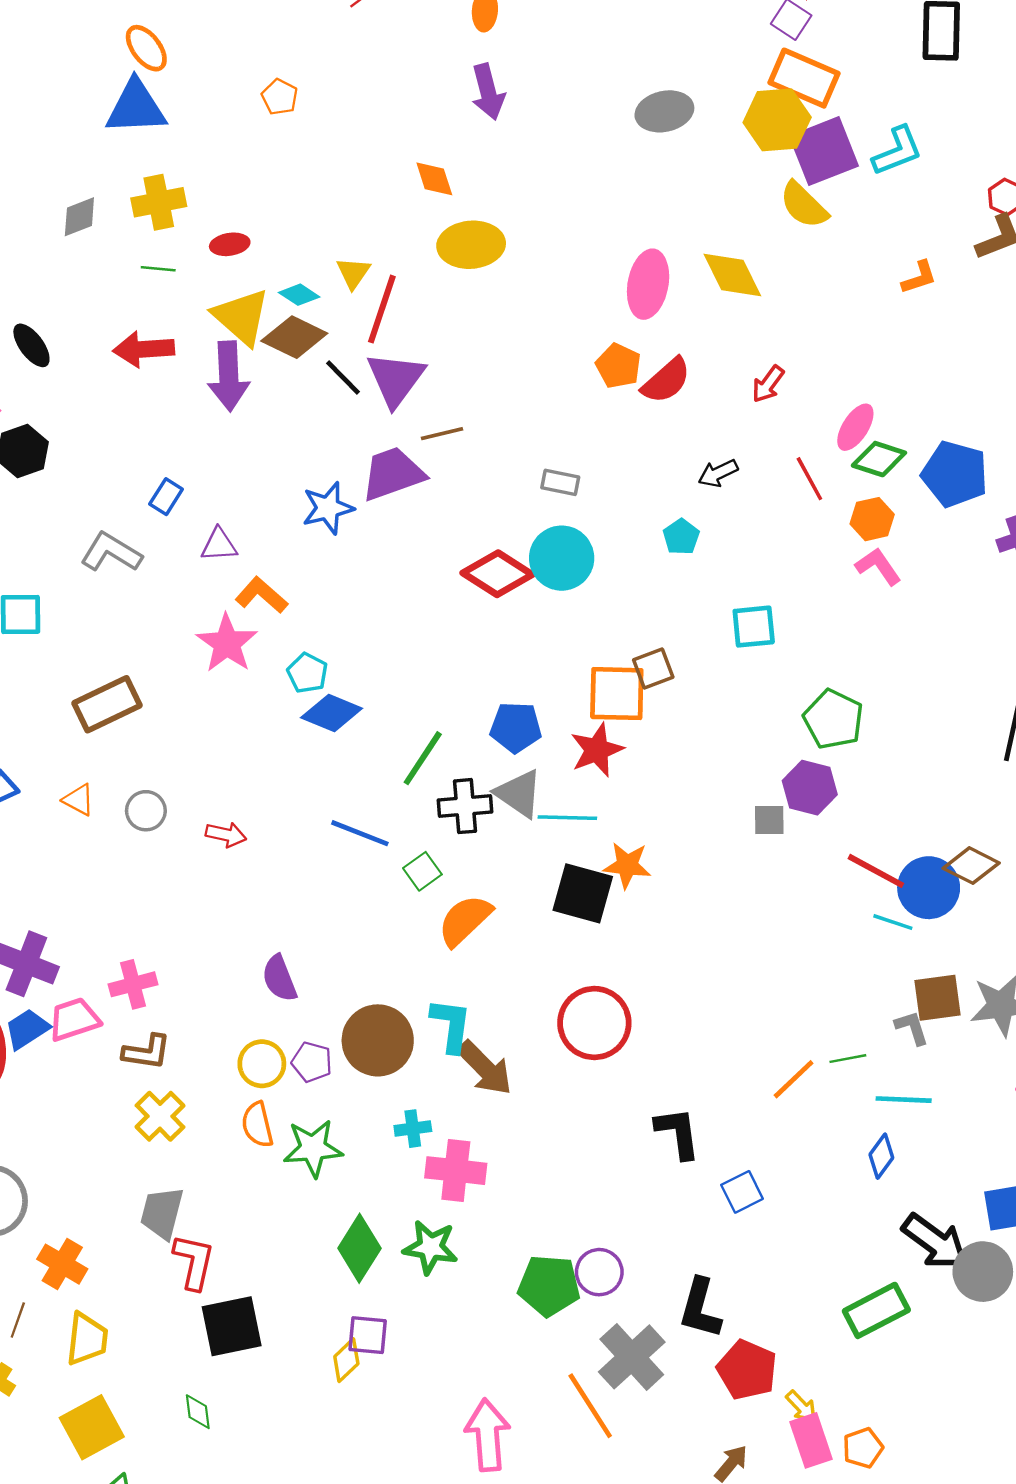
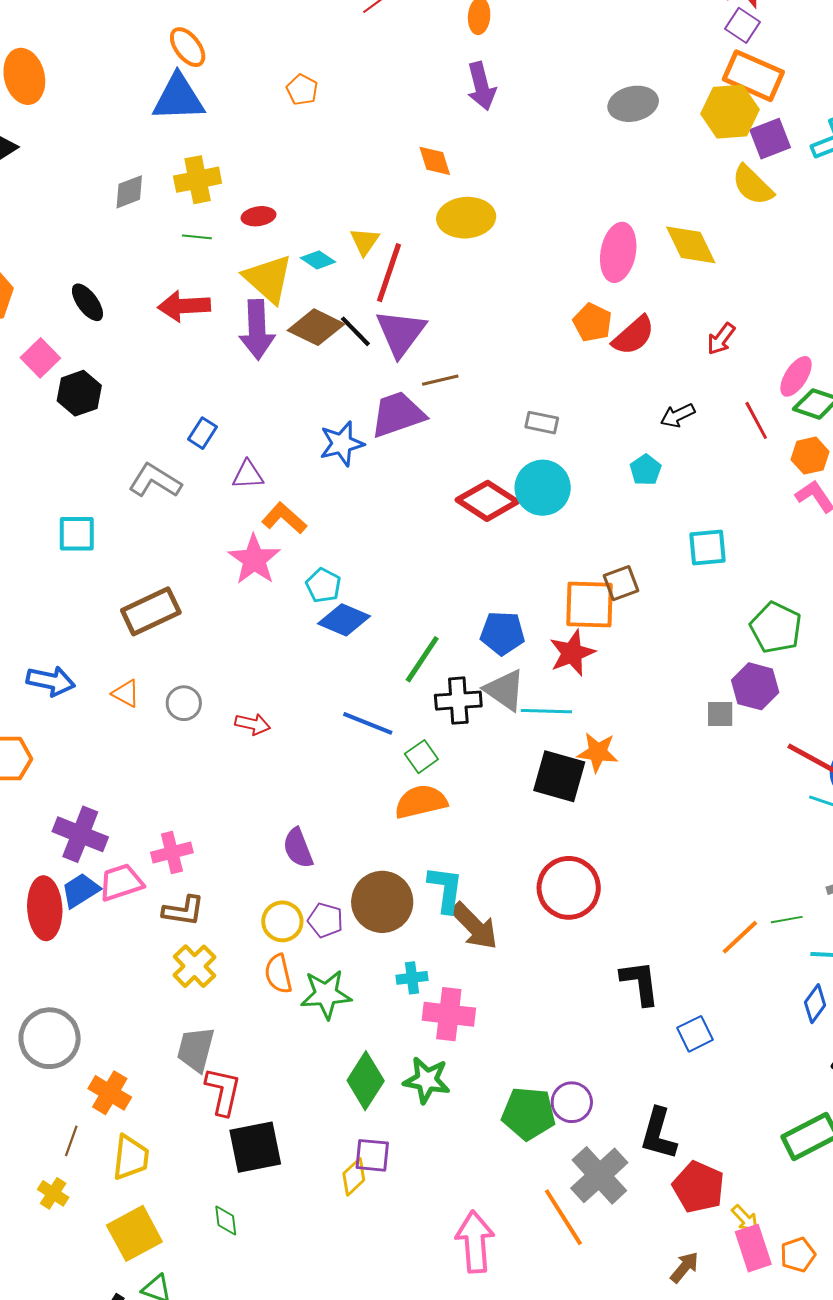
purple square: (824, 151) -> (770, 139), size x0.7
brown diamond: (294, 337) -> (316, 327), moved
orange semicircle: (465, 920) -> (421, 802), moved, turned 30

